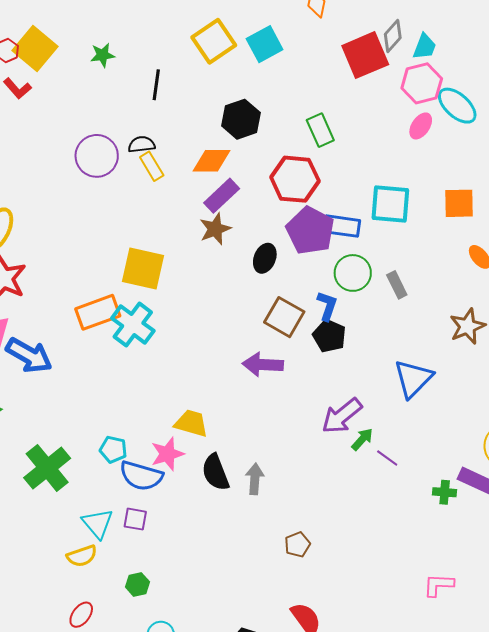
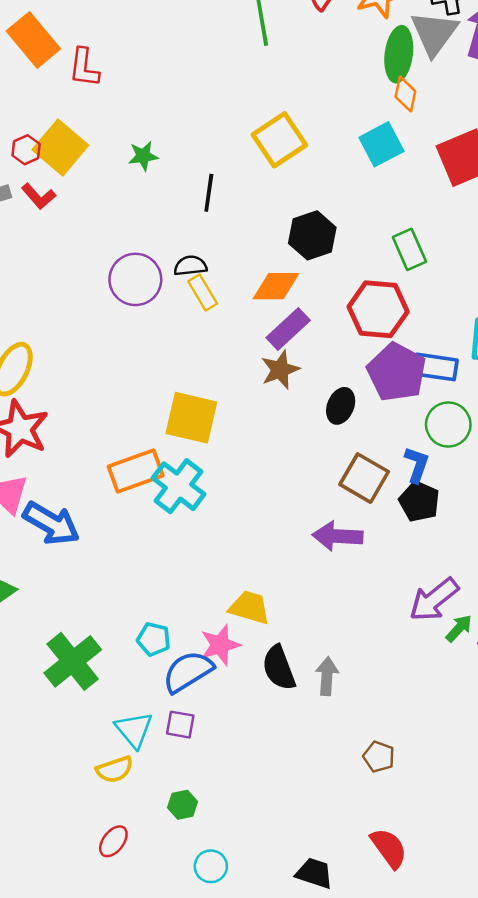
cyan square: (265, 44) -> (381, 144), moved
blue semicircle: (141, 476) -> (188, 672), turned 132
brown pentagon: (297, 544) -> (379, 757), turned -30

